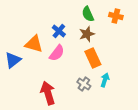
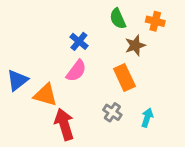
brown star: (87, 34) -> (135, 45), moved
orange triangle: (34, 44) -> (45, 95), moved
cyan arrow: (105, 80) -> (147, 118), moved

